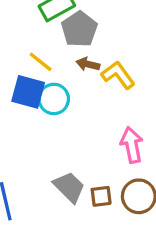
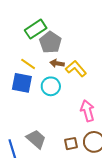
cyan circle: (54, 99) -> (51, 86), moved
gray trapezoid: (69, 187) -> (36, 139), moved

